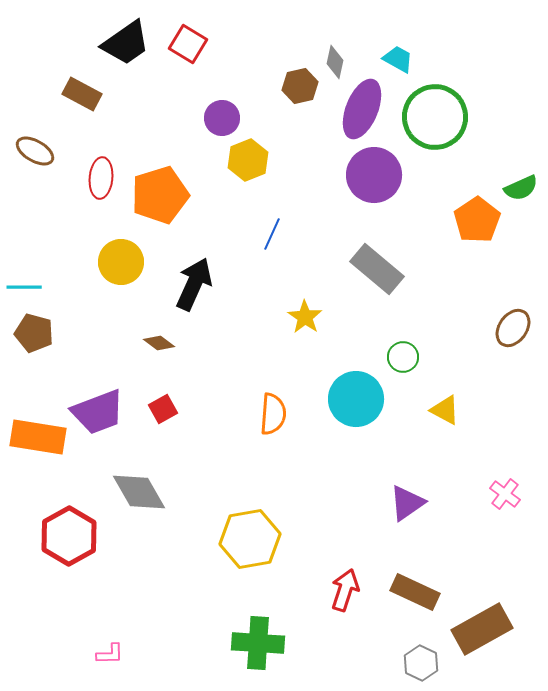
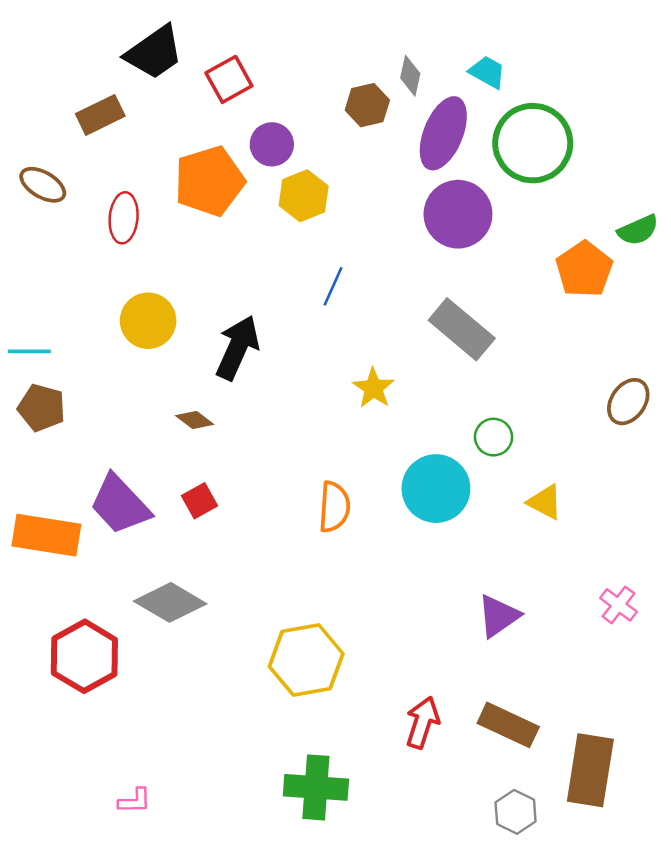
red square: (188, 44) -> (229, 79), moved, turned 30
brown rectangle: (82, 94) -> (100, 115), turned -54
orange pentagon: (160, 195) -> (209, 181), moved
purple trapezoid: (98, 412) -> (120, 504), turned 68
gray diamond: (139, 492) -> (170, 602), turned -30
brown rectangle: (482, 629) -> (590, 770), turned -52

